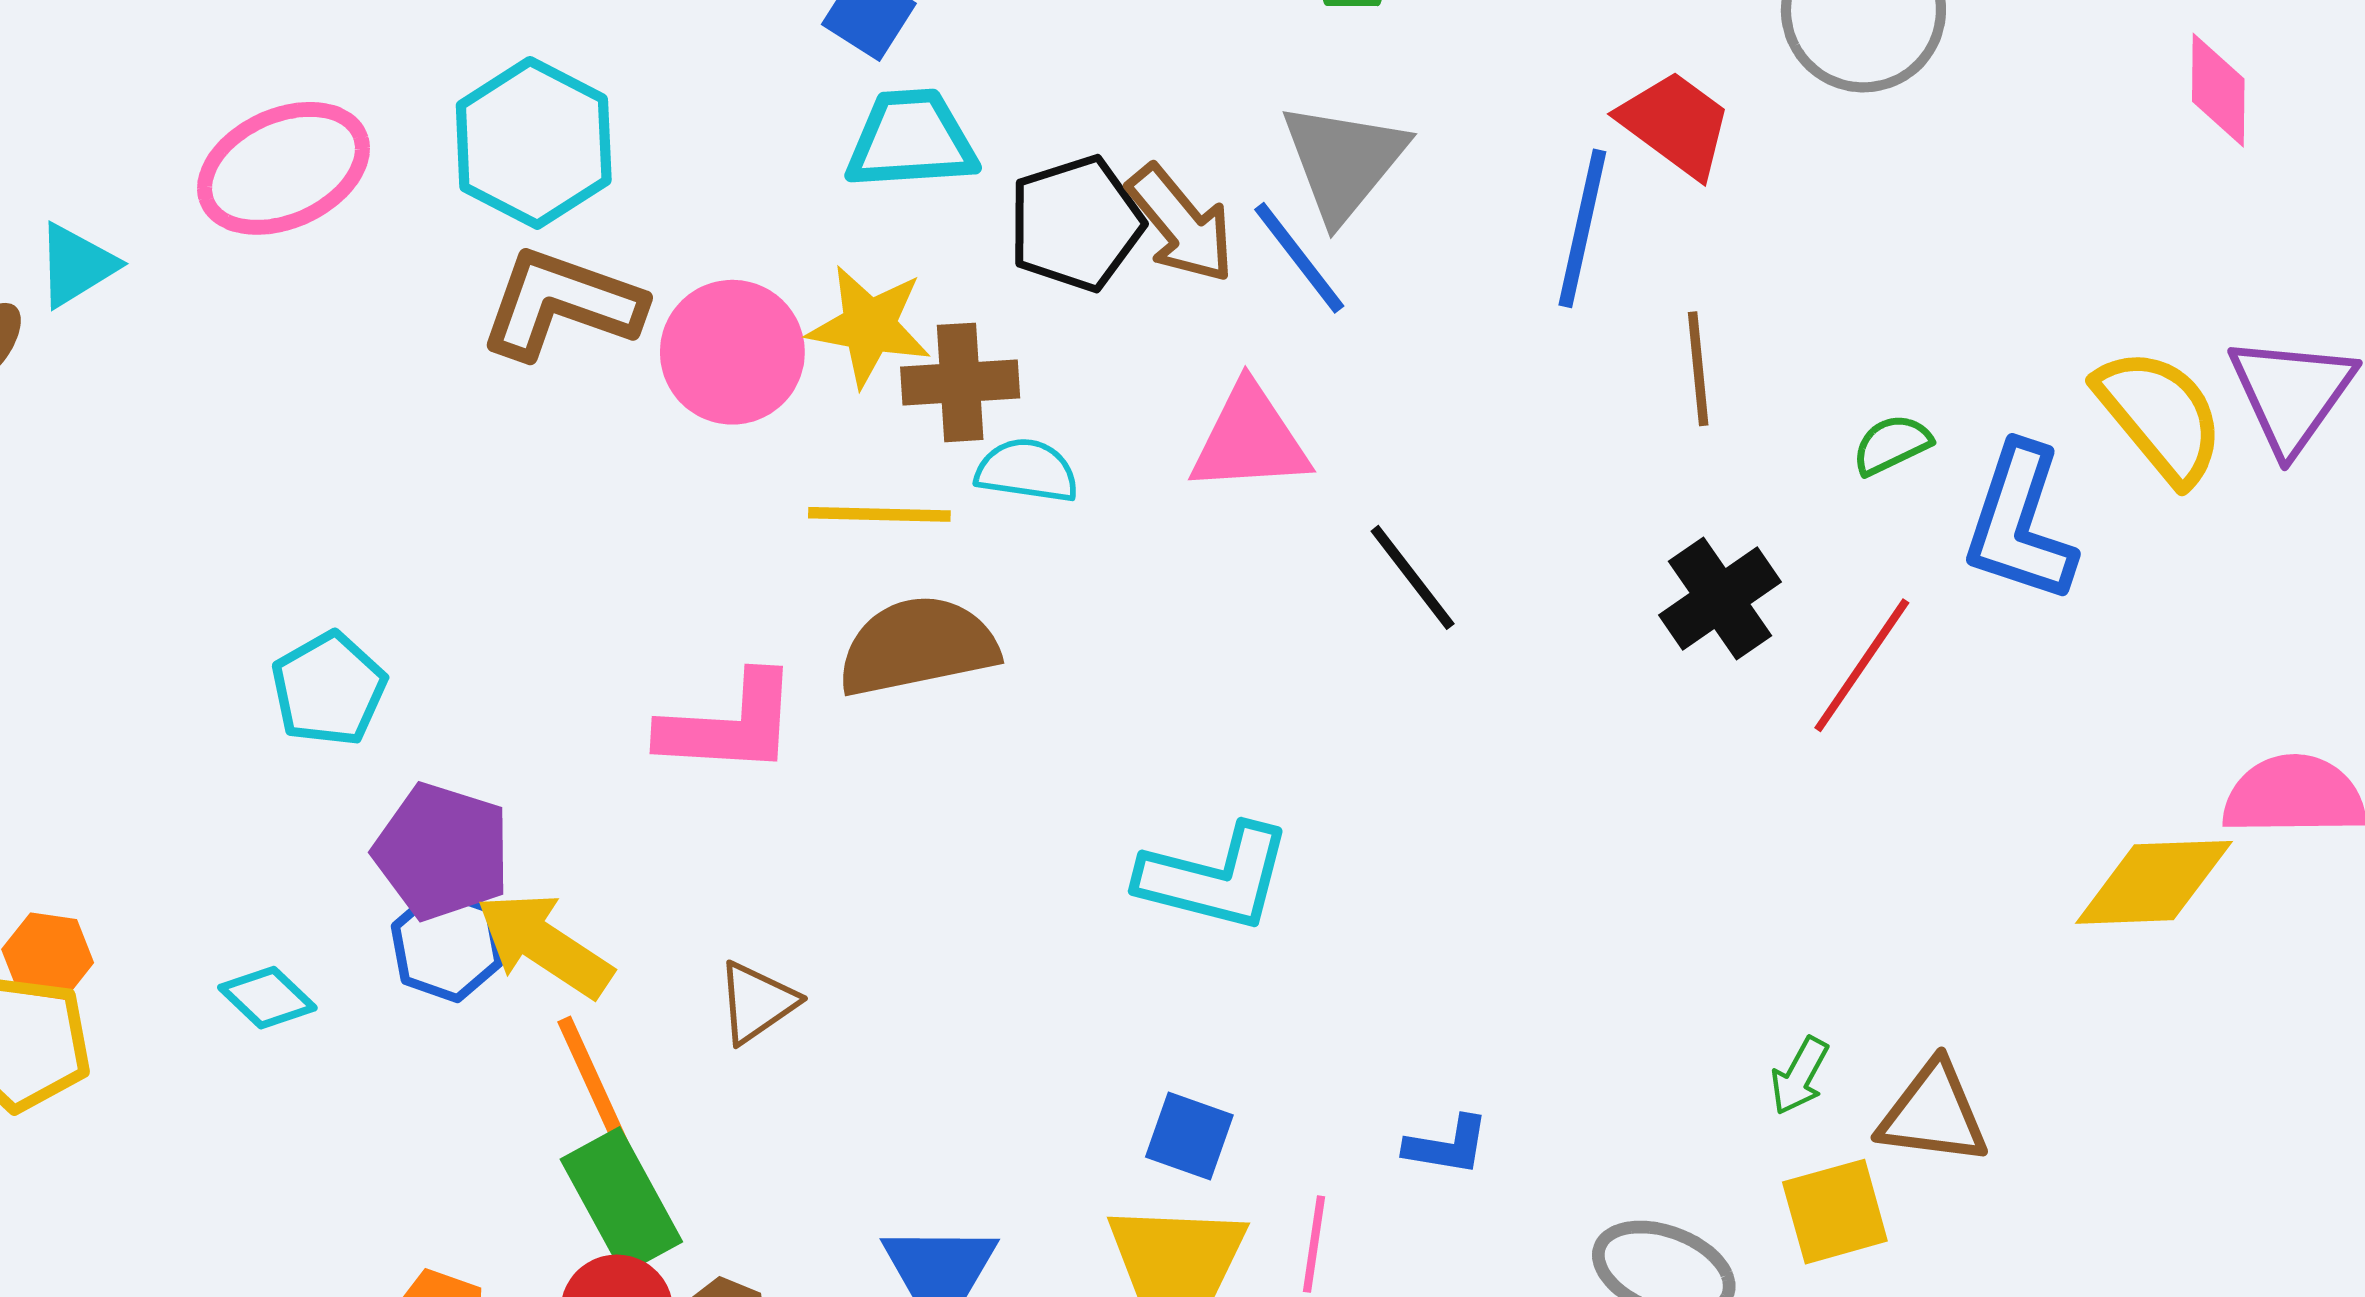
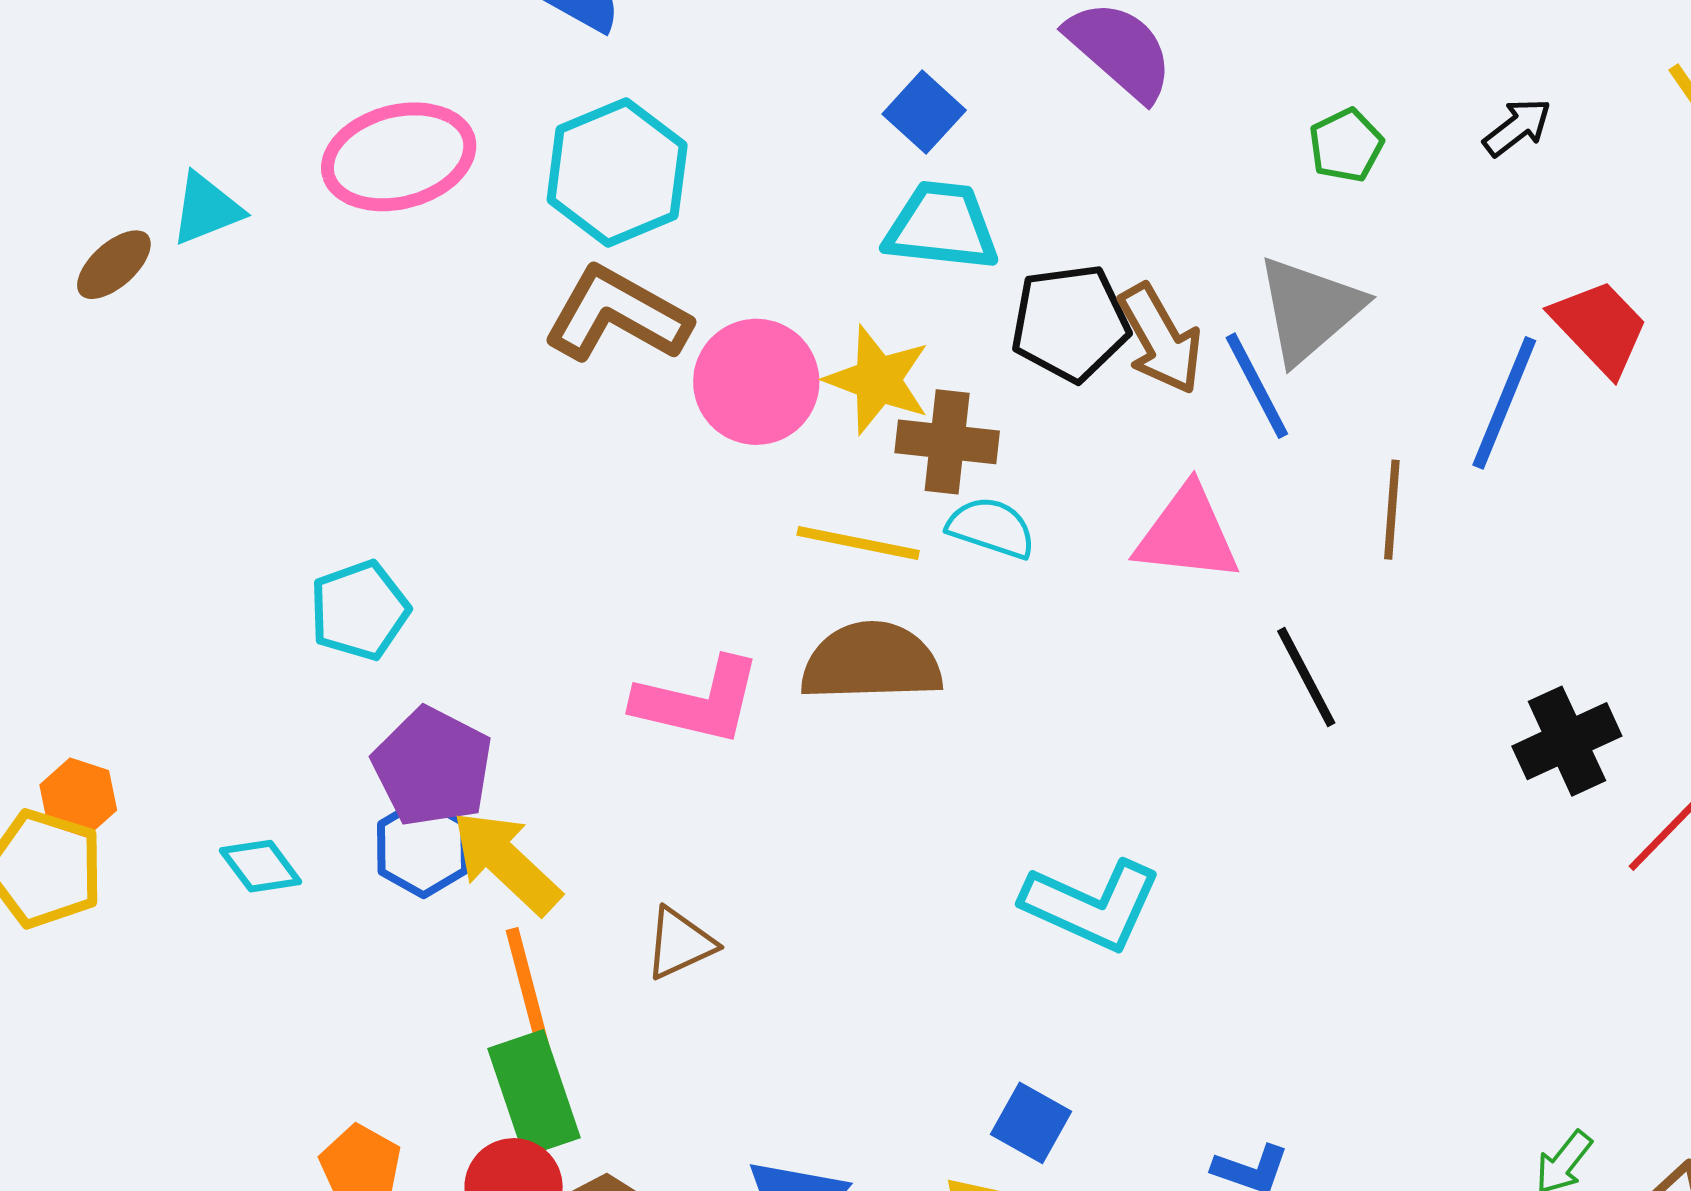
brown line: (1698, 369) -> (1392, 510), moved

